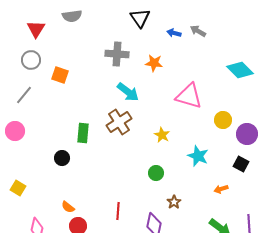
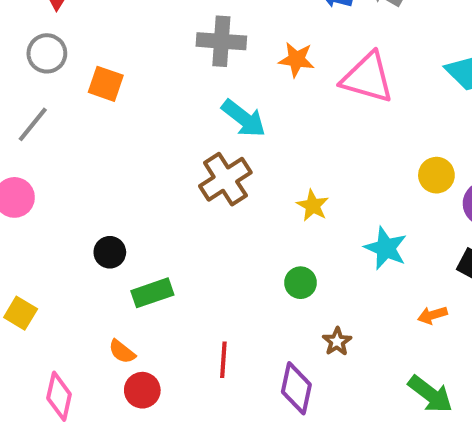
pink triangle: (189, 96) -> (367, 78), moved
green rectangle: (83, 133) -> (152, 293), moved, turned 66

